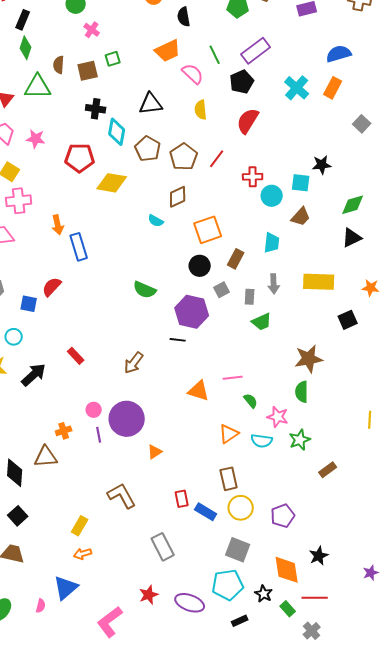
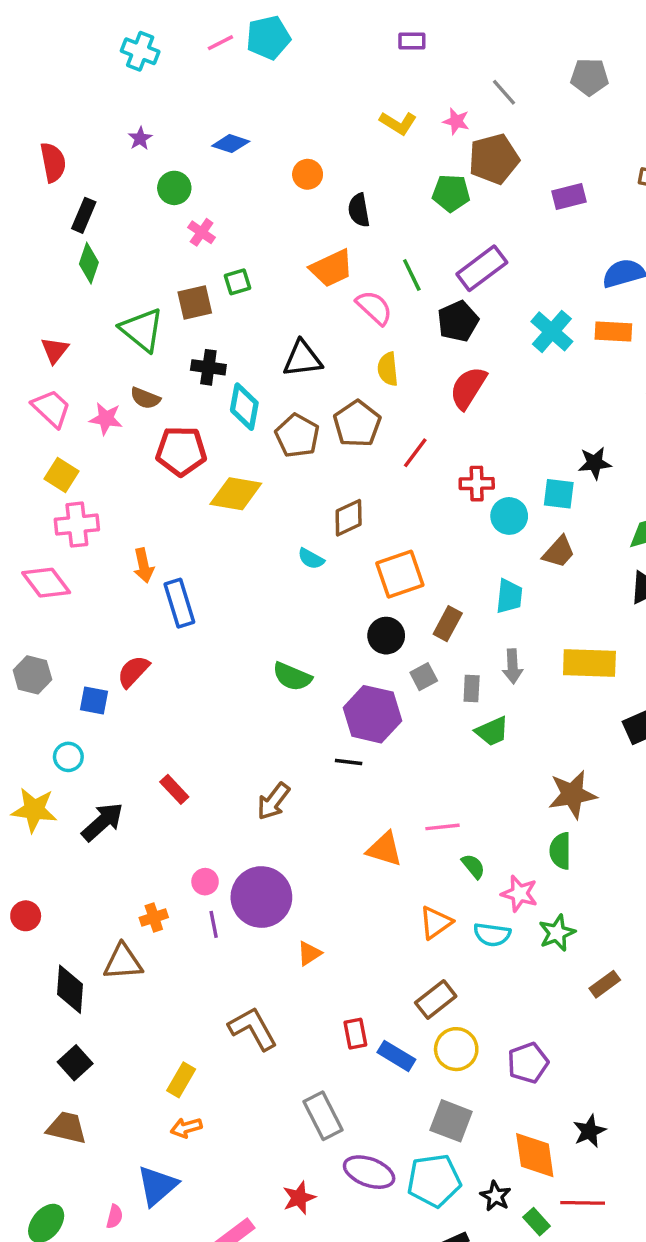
brown semicircle: (59, 65) -> (145, 398), moved, turned -72
green triangle: (38, 87) -> (142, 330), moved, turned 40
orange rectangle: (333, 88) -> (613, 331), turned 65
brown pentagon: (184, 157) -> (357, 424), moved
brown rectangle: (229, 479) -> (436, 1000), turned 65
purple ellipse: (190, 603) -> (369, 1172), moved

